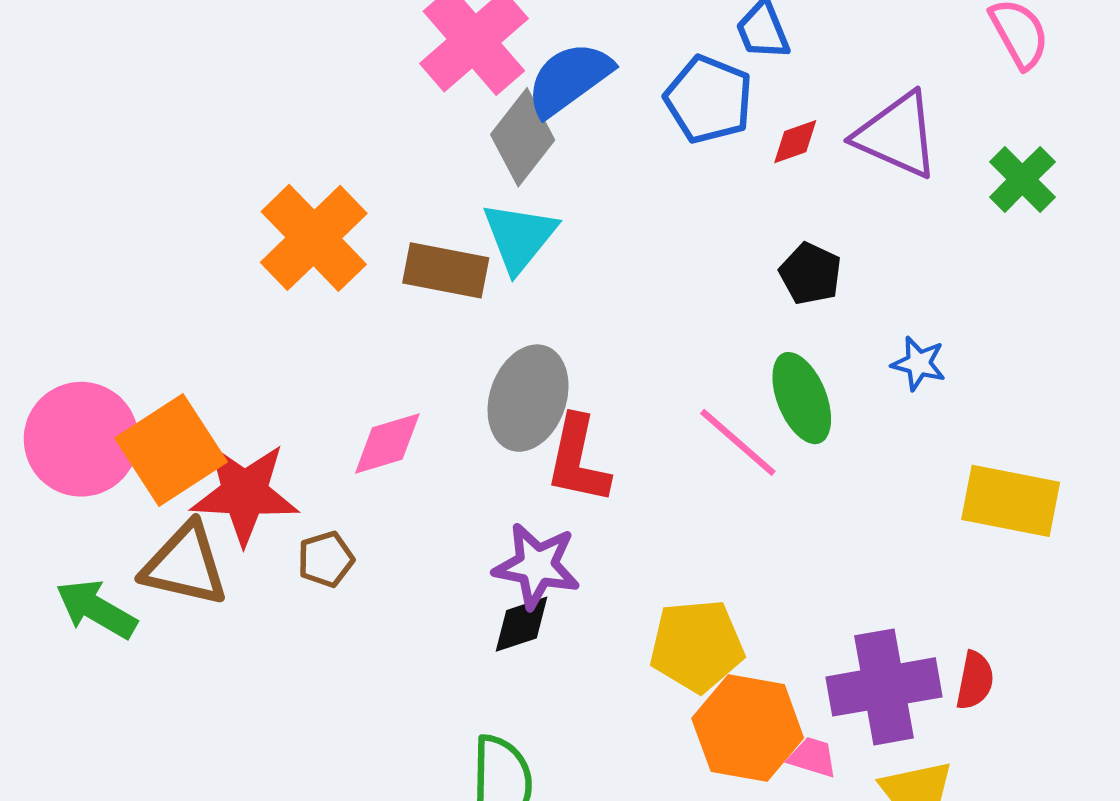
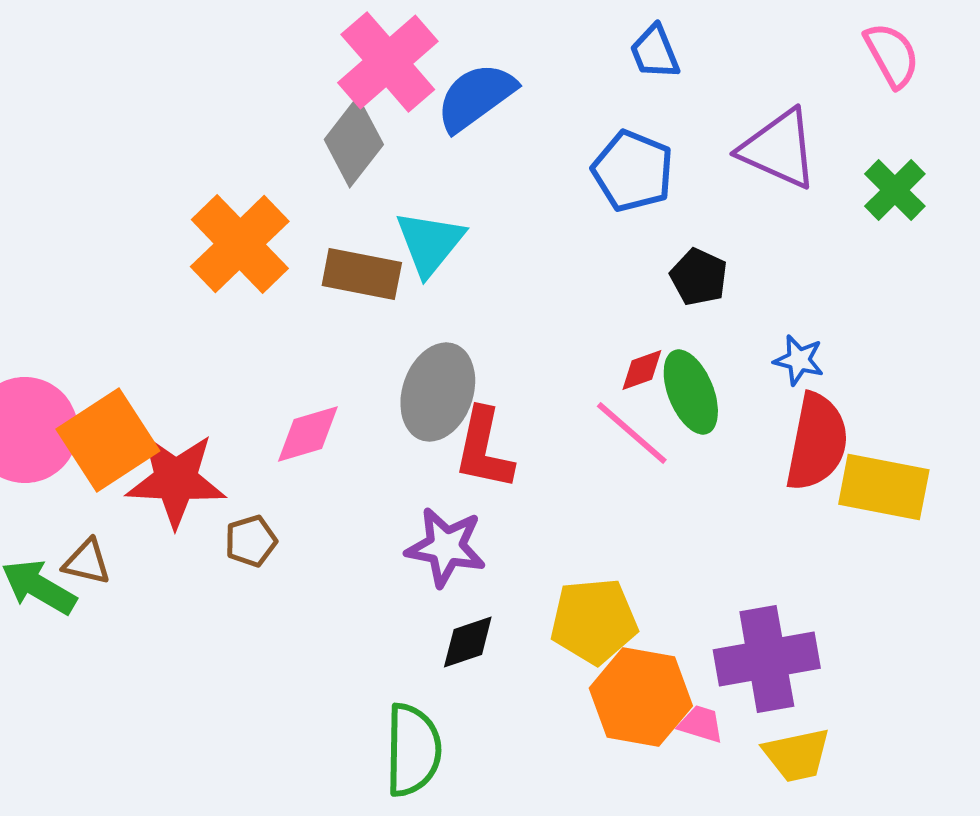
blue pentagon: (709, 99) -> (633, 171), moved
gray diamond: (523, 137) -> (354, 142), moved
red diamond: (795, 142) -> (642, 370), moved
brown triangle: (185, 565) -> (87, 562), moved, size x0.6
black diamond: (522, 624) -> (468, 642), moved
red semicircle: (975, 680) -> (817, 442), moved, size x1.8

